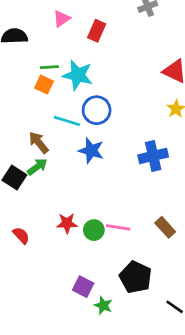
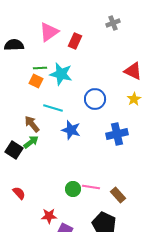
pink triangle: (62, 19) -> (49, 32), size x1.5
blue circle: (97, 110) -> (95, 99), moved
red star: (67, 223) -> (49, 216), moved
brown rectangle: (165, 227) -> (118, 195), moved

